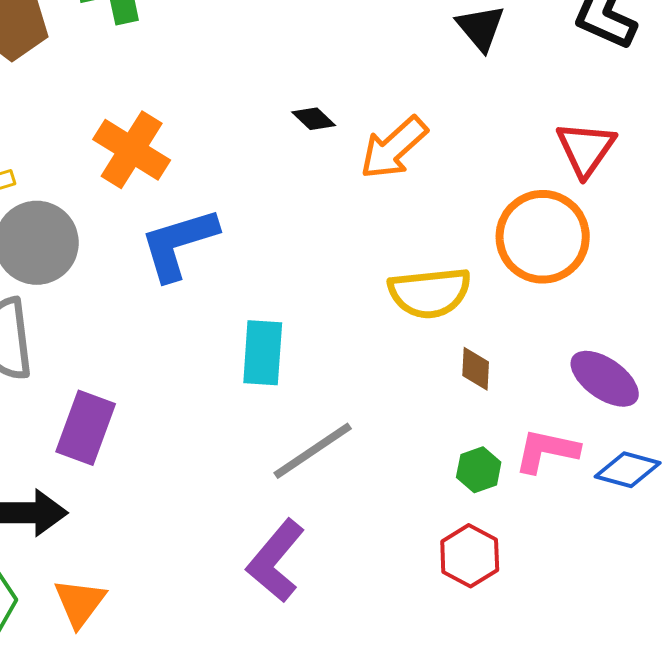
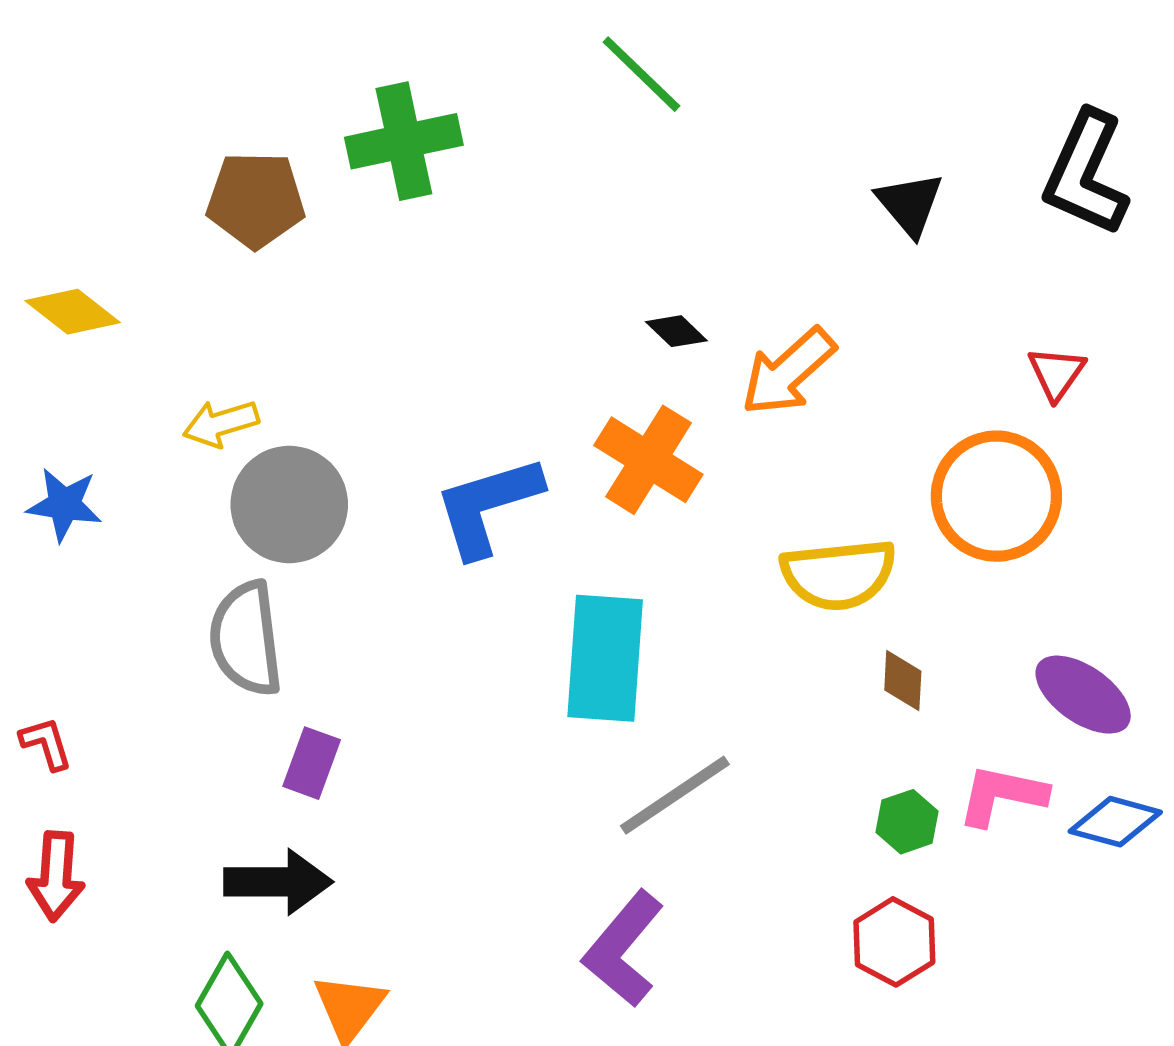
red triangle: (586, 149) -> (1057, 373), size x0.7
orange cross: (132, 150) -> (648, 460), moved
cyan rectangle: (263, 353) -> (605, 658), size x1.4
purple rectangle: (86, 428) -> (312, 763), moved, size x0.7

